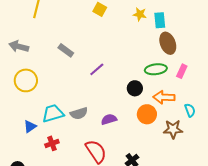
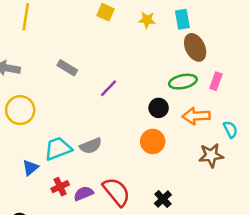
yellow star: (140, 14) -> (147, 20), moved
orange circle: (147, 114) -> (153, 141), moved
purple semicircle: (109, 119) -> (84, 193), moved

